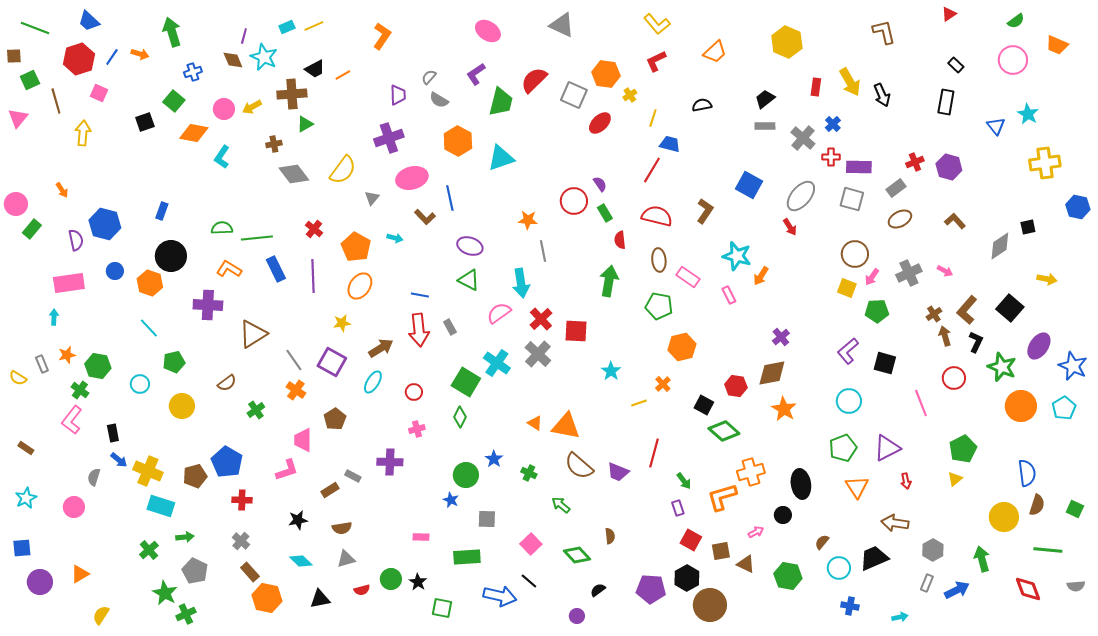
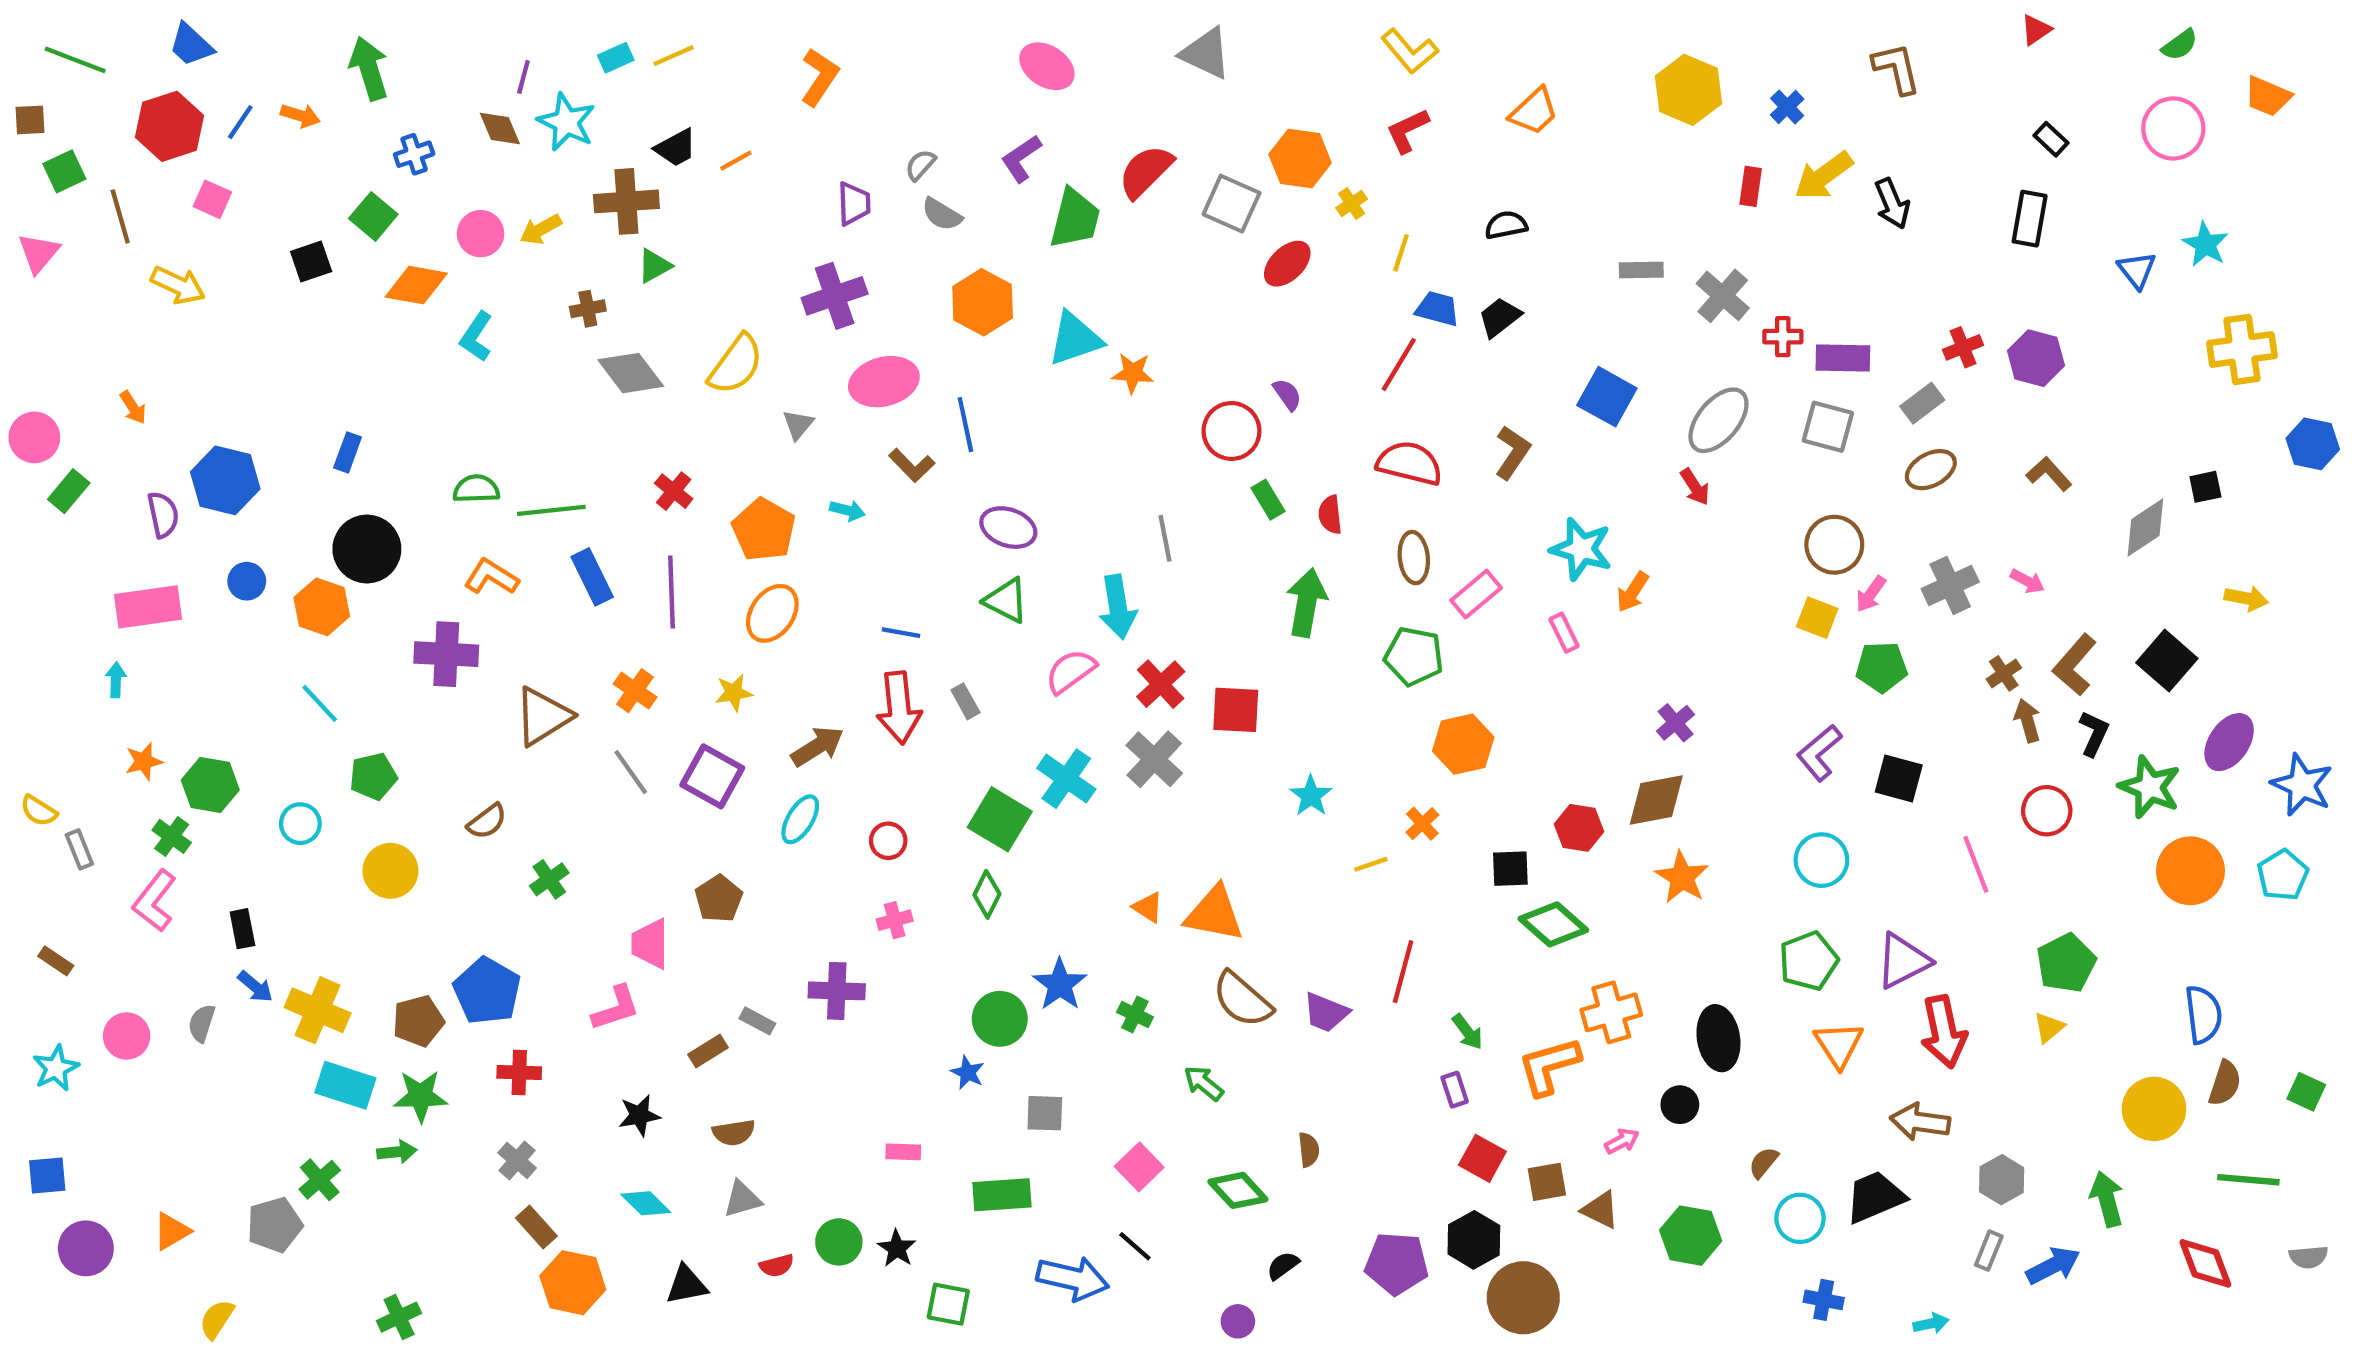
yellow arrow: (850, 82) -> (1824, 176), turned 84
black trapezoid: (765, 99) -> (1500, 317), moved
blue cross: (833, 124) -> (1787, 107), moved
yellow arrow: (83, 133) -> (178, 285), turned 110
green rectangle: (605, 213) -> (1268, 500), moved
orange star: (528, 220) -> (1133, 373), moved
pink rectangle: (688, 277) -> (1476, 594), turned -75
gray rectangle: (42, 364) -> (79, 849), moved
orange cross: (296, 390) -> (635, 691), moved
black square: (704, 405) -> (1510, 869), turned -30
blue star: (494, 459) -> (1060, 985), size x1.4
red arrow: (906, 481) -> (1944, 1032), size x2.0
pink circle: (74, 507) -> (127, 1036), moved
gray pentagon: (195, 571) -> (275, 1225), moved, turned 30
green star: (165, 593) -> (421, 1096), moved, turned -30

